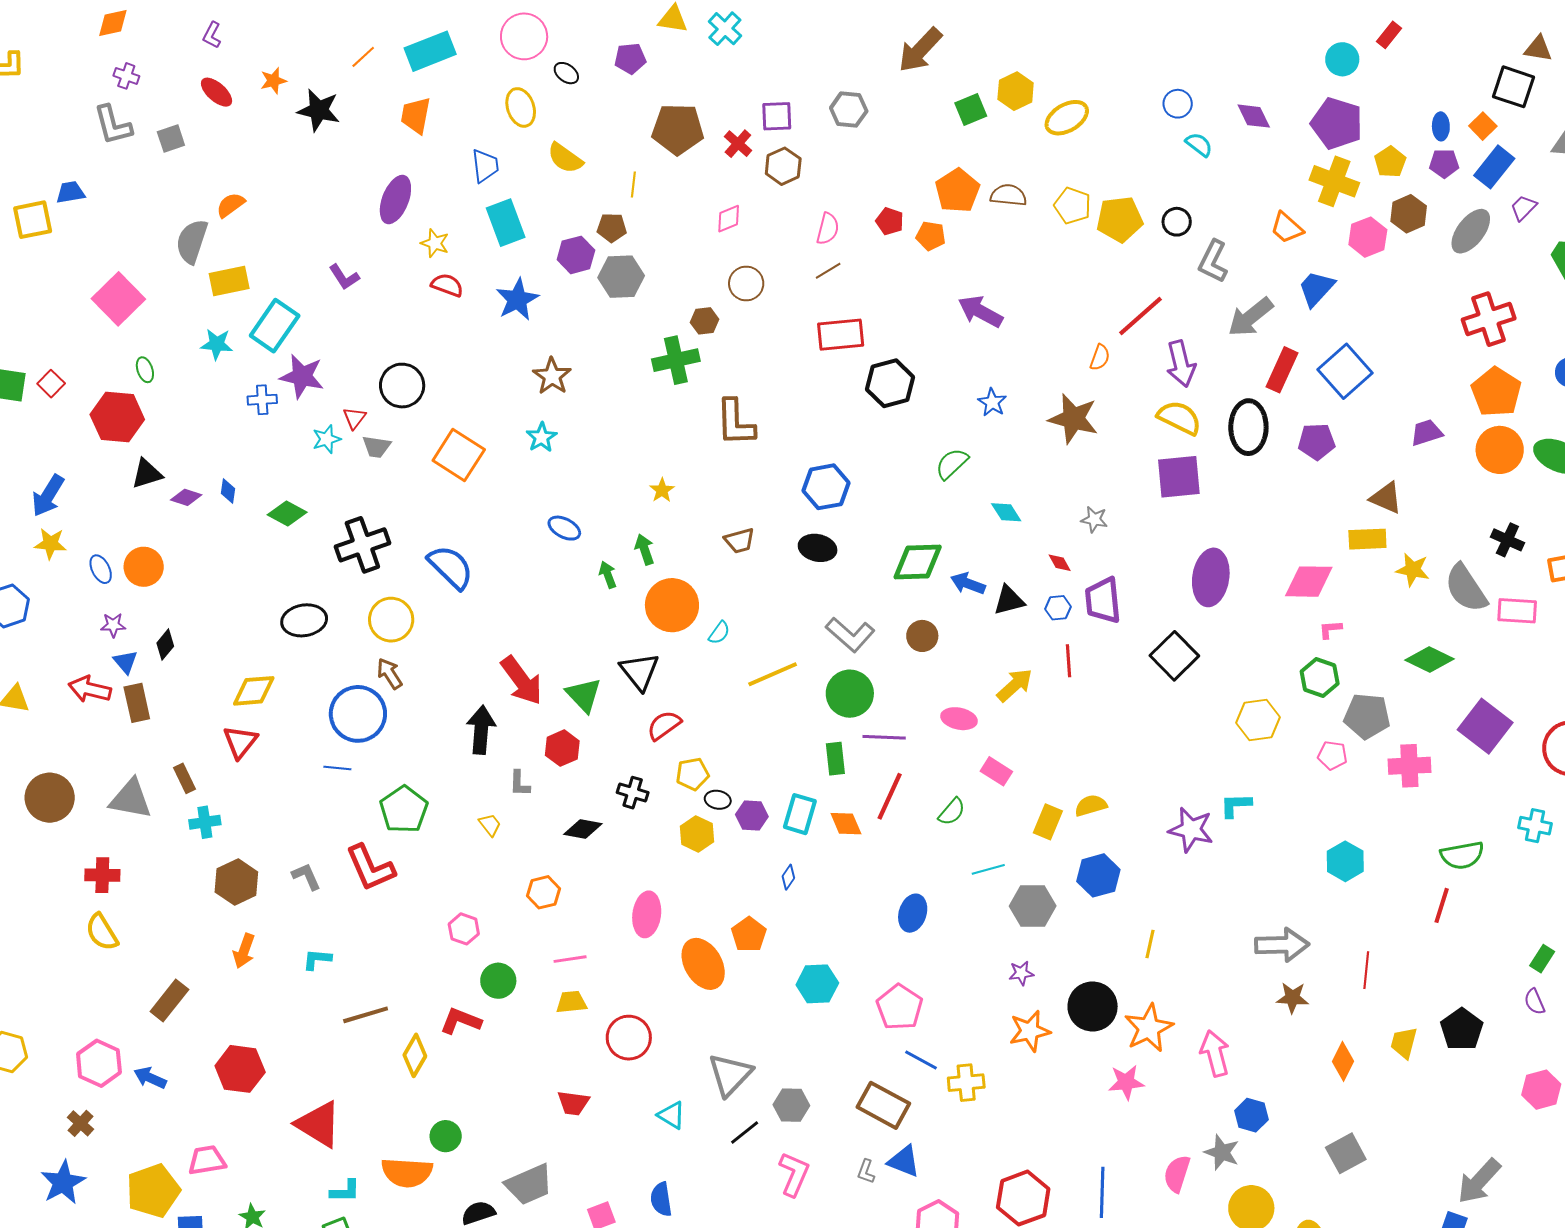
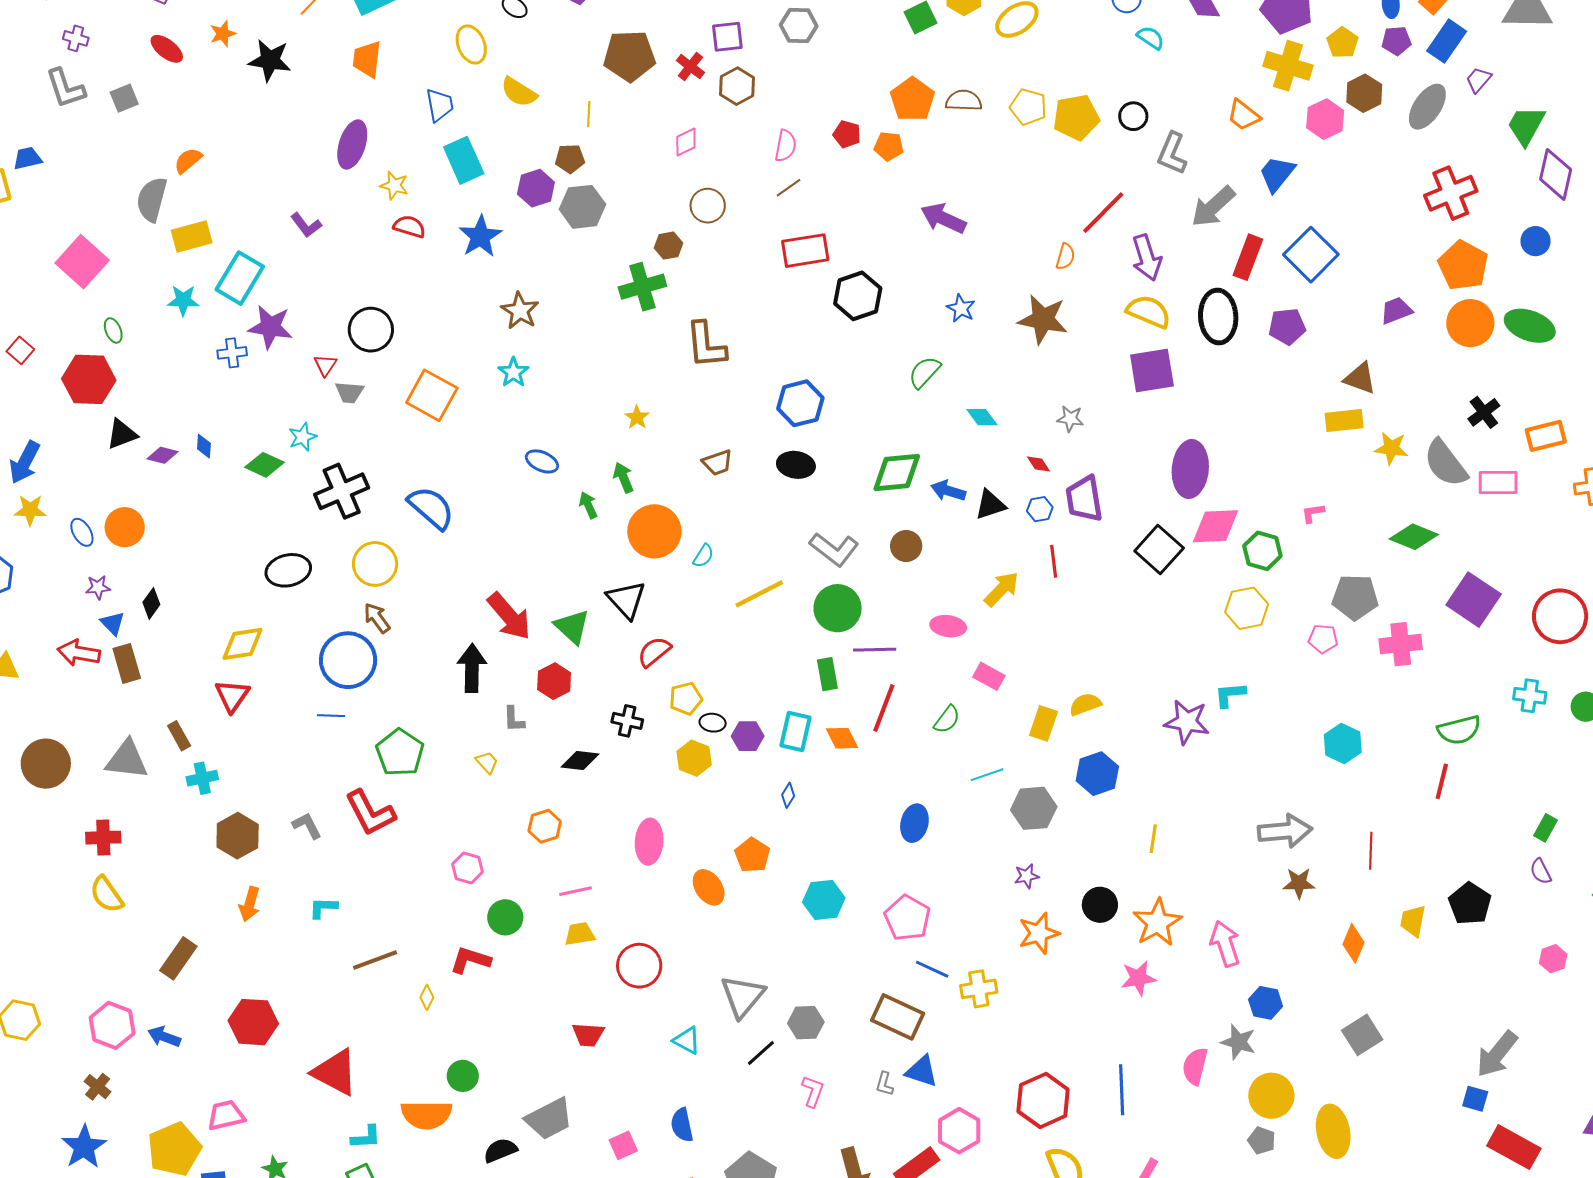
cyan star: (327, 439) -> (303, 437), moved
black cross: (1507, 540) -> (1484, 412), turned 32
pink diamond: (1309, 582) -> (1216, 526), moved
green hexagon: (1320, 678) -> (1262, 551), moved
orange ellipse: (703, 964) -> (709, 887), size x0.7
black circle: (1093, 1006) -> (1100, 905), size x0.7
yellow diamond: (415, 1055) -> (427, 997), size x0.6
pink hexagon: (1541, 1090) -> (1553, 959), size x0.7
pink L-shape: (794, 1174) -> (813, 1091), size x0.7

